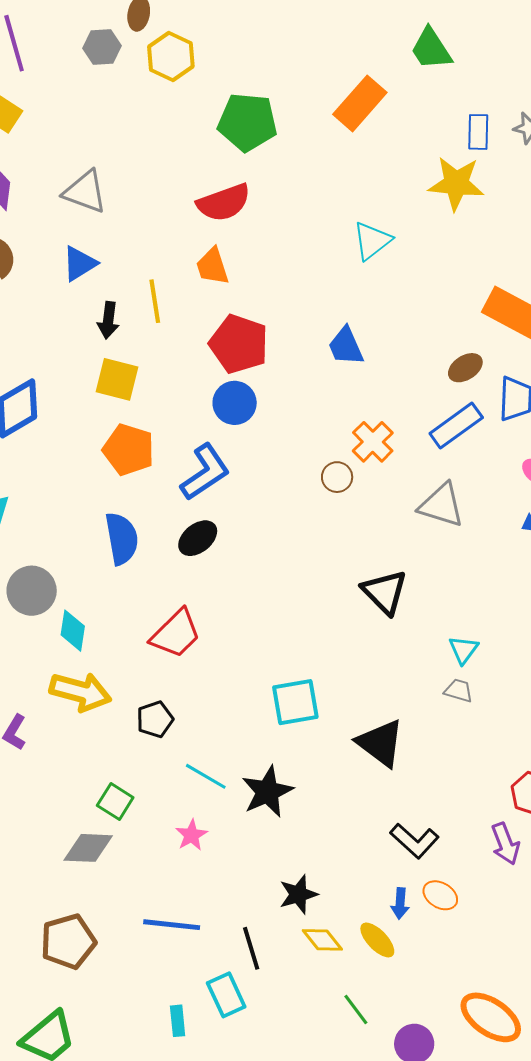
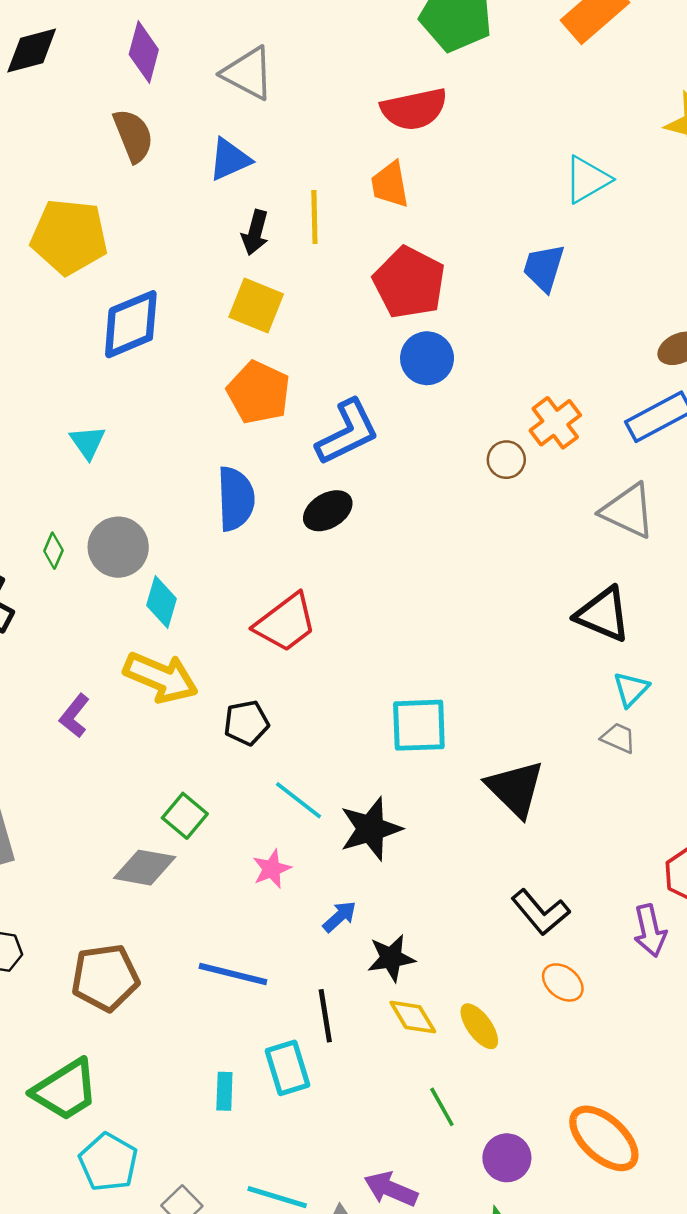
blue trapezoid: (346, 346) -> (544, 268), moved, turned 33
blue circle: (235, 403) -> (427, 358), moved
black triangle: (385, 592) -> (603, 614), moved, turned -30
blue arrow: (400, 903) -> (340, 917), moved, turned -144

